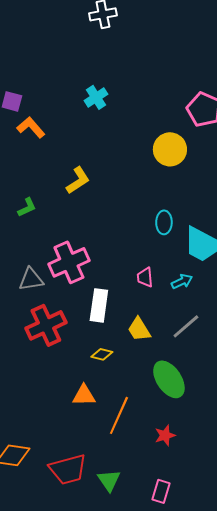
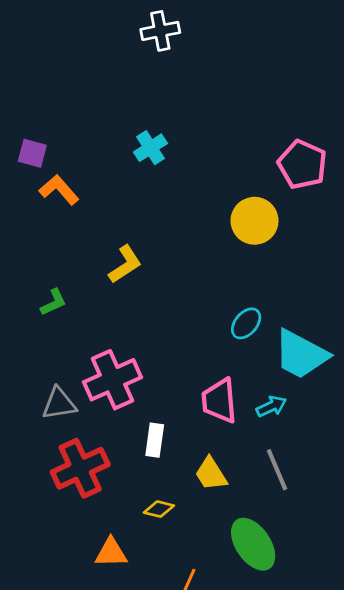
cyan ellipse: (164, 222) -> (246, 323), turned 40
pink trapezoid: (145, 277) -> (219, 401), size x1.6
white rectangle: (99, 305) -> (155, 440), size x0.7
gray line: (186, 326) -> (277, 470), turned -72
orange triangle: (84, 395) -> (111, 553), moved

